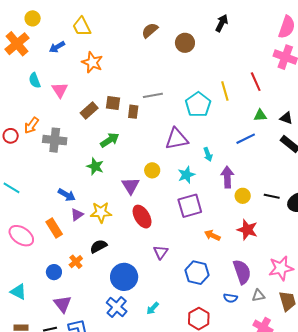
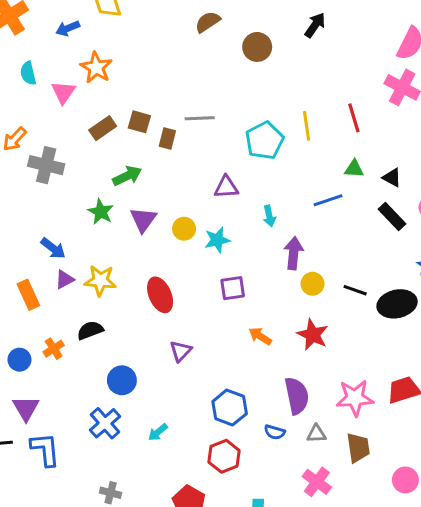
orange star: (92, 62) -> (96, 68), moved
purple triangle: (177, 139) -> (226, 187), size x0.7
cyan star: (186, 175) -> (217, 240), moved
purple triangle: (130, 186) -> (143, 220), moved
purple square: (190, 206) -> (233, 288), size x0.7
blue hexagon: (197, 273) -> (230, 408), moved
blue circle: (124, 277) -> (122, 380), size x0.7

